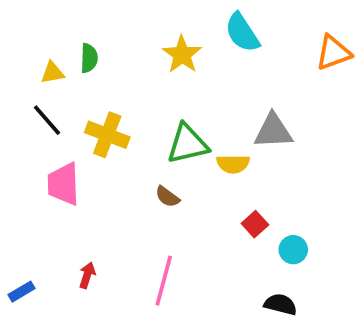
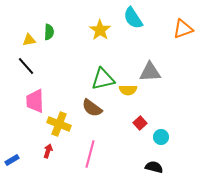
yellow cross: (107, 135) -> (59, 124), moved
brown semicircle: (167, 197) -> (92, 108), size x1.5

